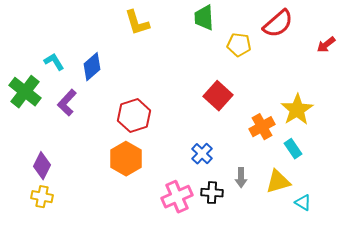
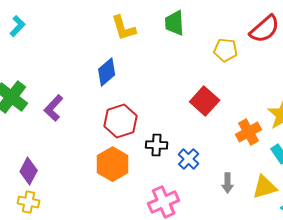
green trapezoid: (204, 18) -> (175, 23), moved
cyan L-shape: (54, 62) -> (18, 26), moved, turned 75
blue diamond: (92, 67) -> (107, 72), moved
black cross: (212, 193) -> (157, 145), moved

